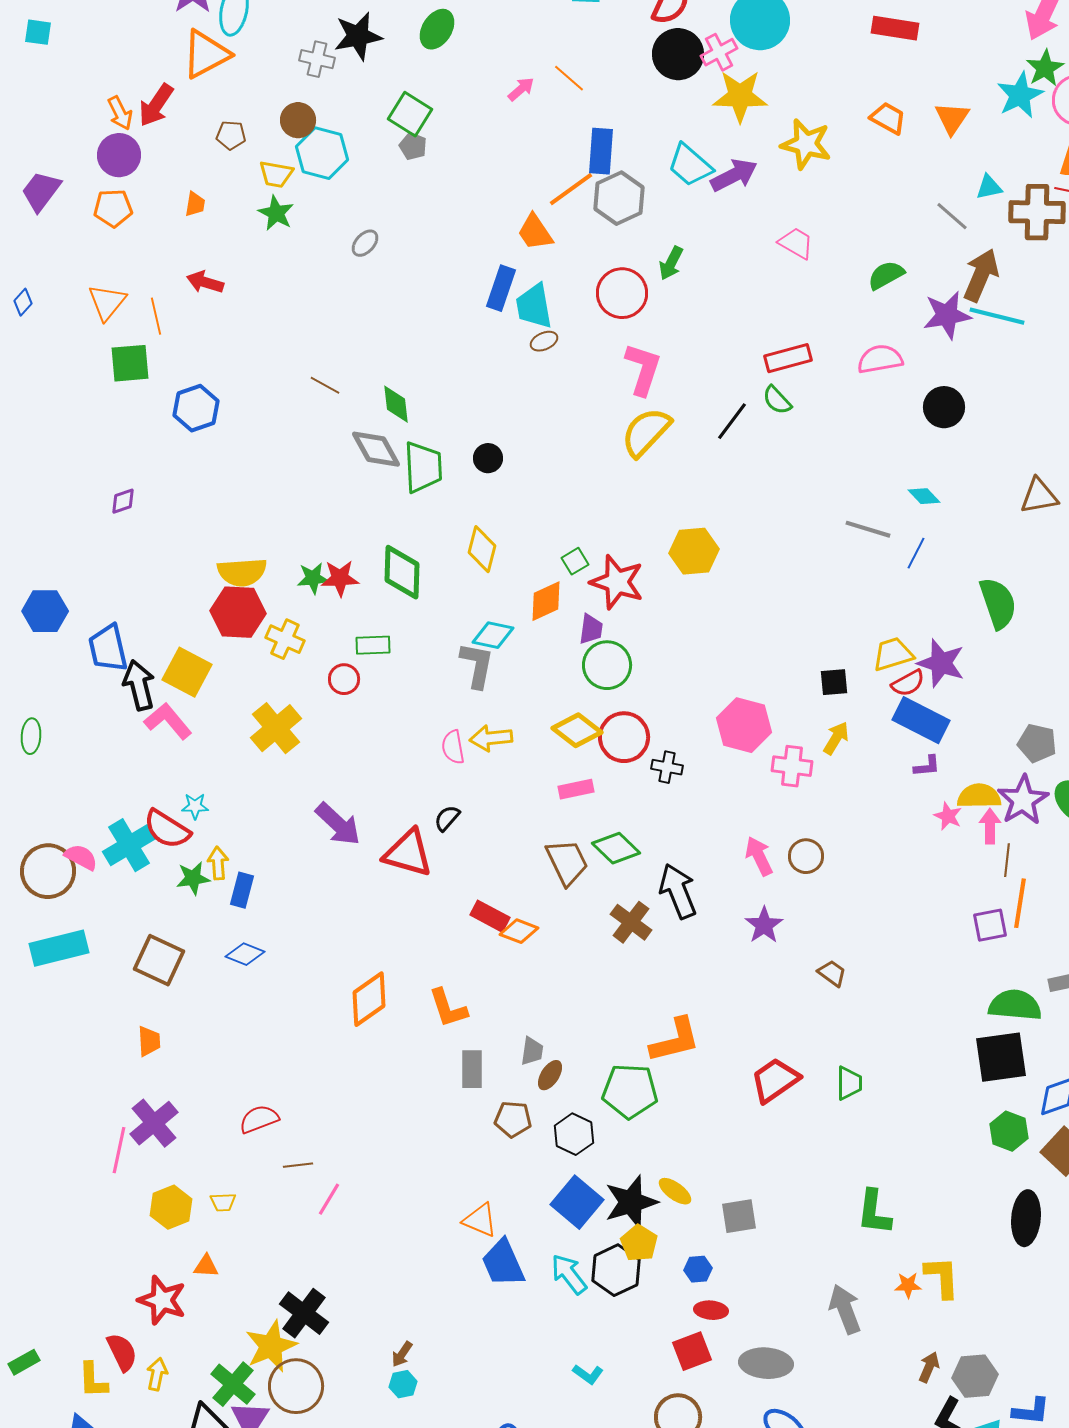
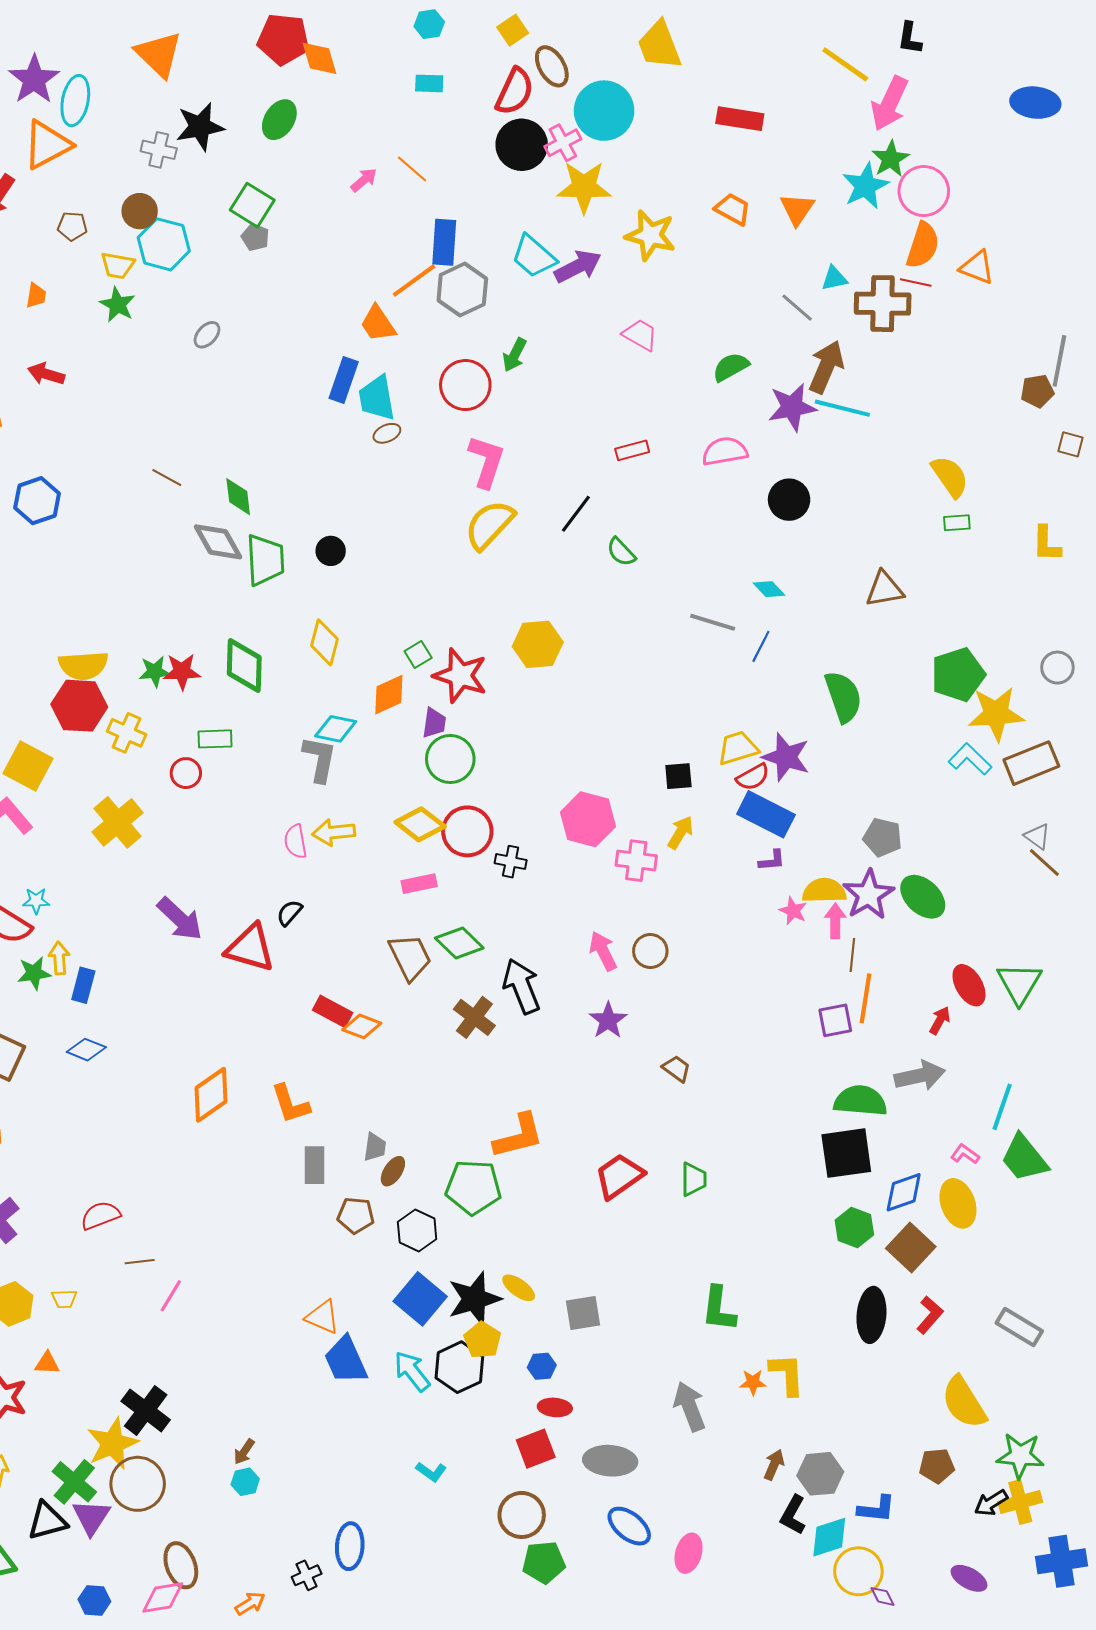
red rectangle: (788, 358) -> (632, 450), size x0.7
green semicircle: (777, 400) -> (621, 552), moved

